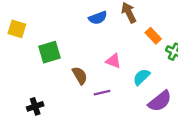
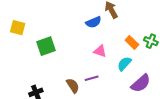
blue semicircle: (98, 18) -> (94, 22), moved
orange rectangle: (153, 36) -> (132, 42), moved
brown semicircle: (80, 75) -> (73, 86), moved

